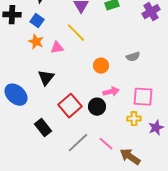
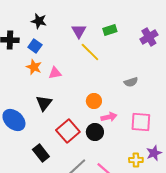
yellow line: (76, 33) -> (90, 52), moved
orange circle: (101, 66) -> (94, 101), moved
yellow cross: (134, 119) -> (136, 160), moved

